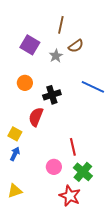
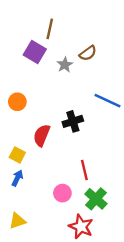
brown line: (61, 25) -> (50, 29), moved
orange circle: (25, 83) -> (17, 102), moved
black cross: (52, 95) -> (73, 121), moved

